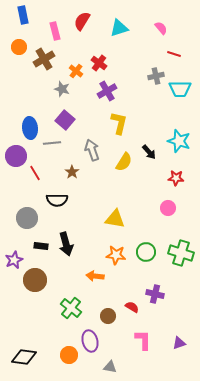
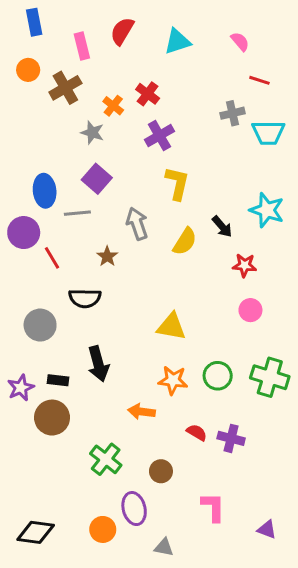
red star: (176, 178) -> (244, 265), moved
black rectangle: (41, 246) -> (58, 380), moved
red semicircle: (132, 307) -> (197, 432), moved
purple triangle: (179, 343) -> (267, 529), moved, turned 40

